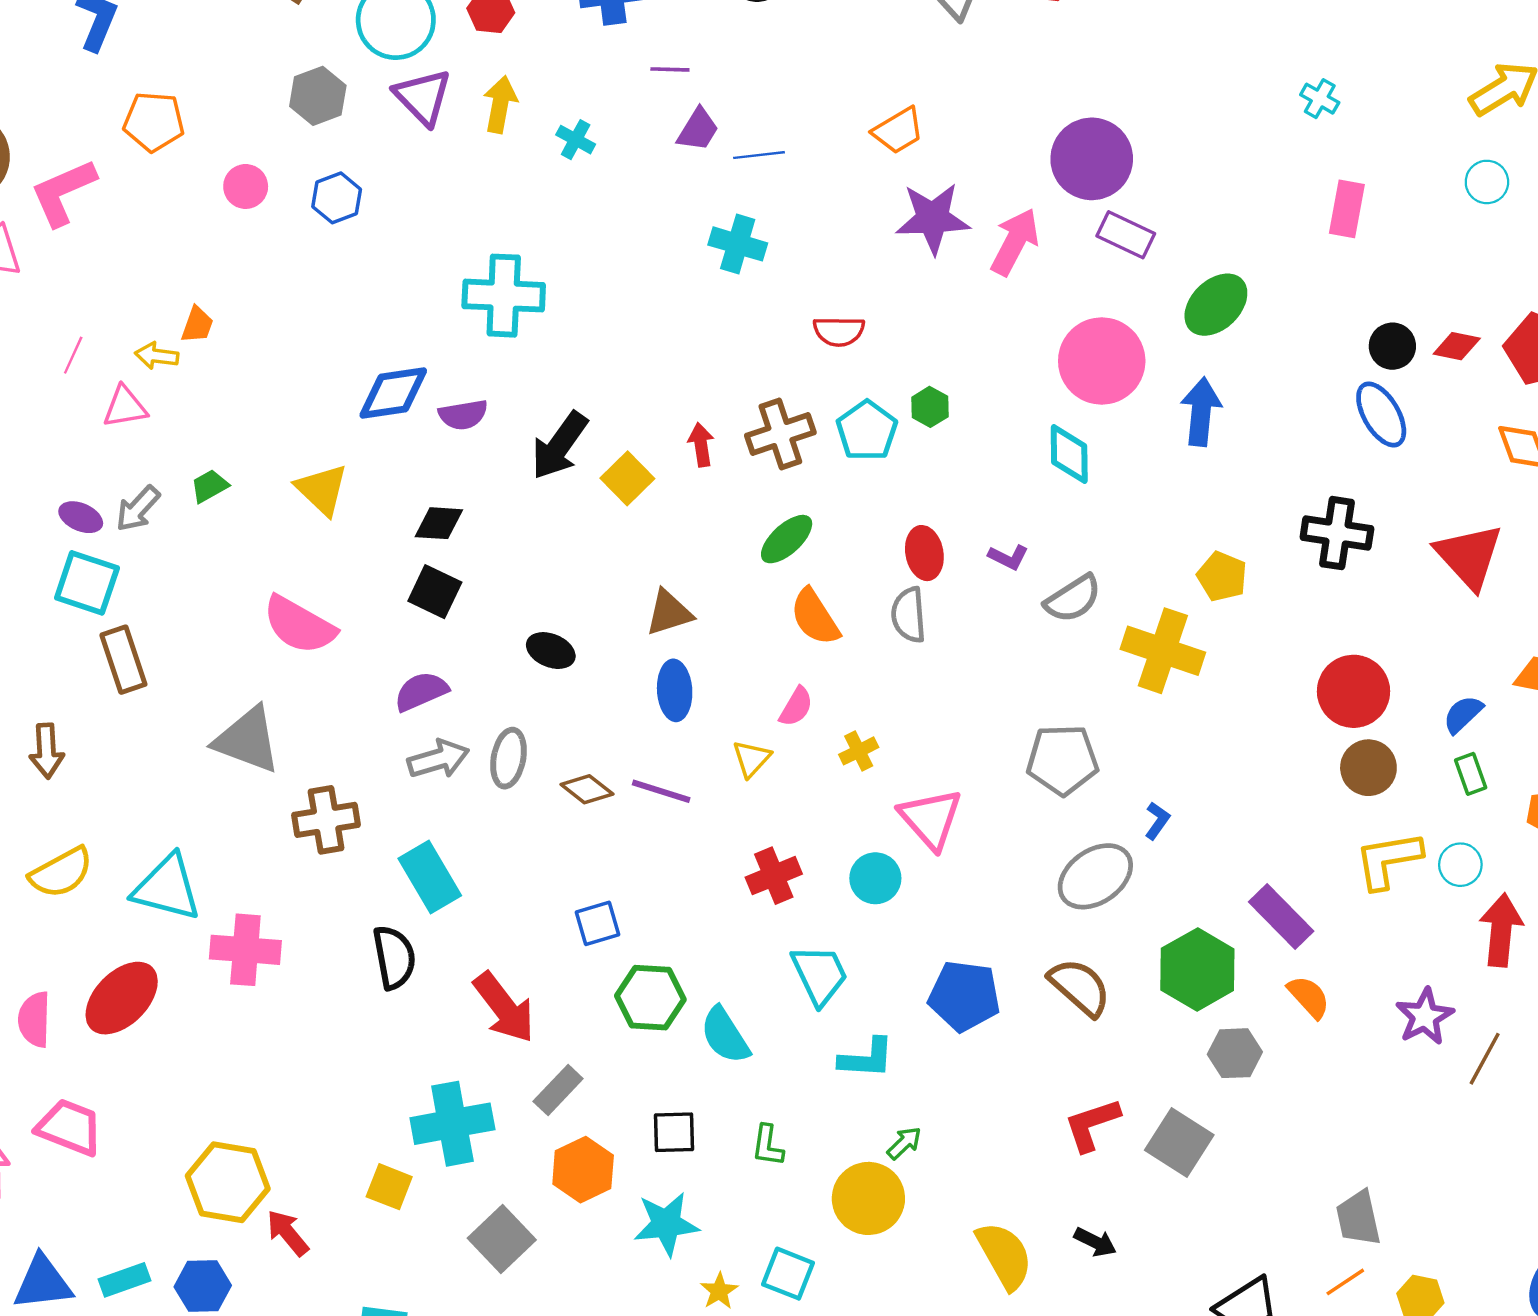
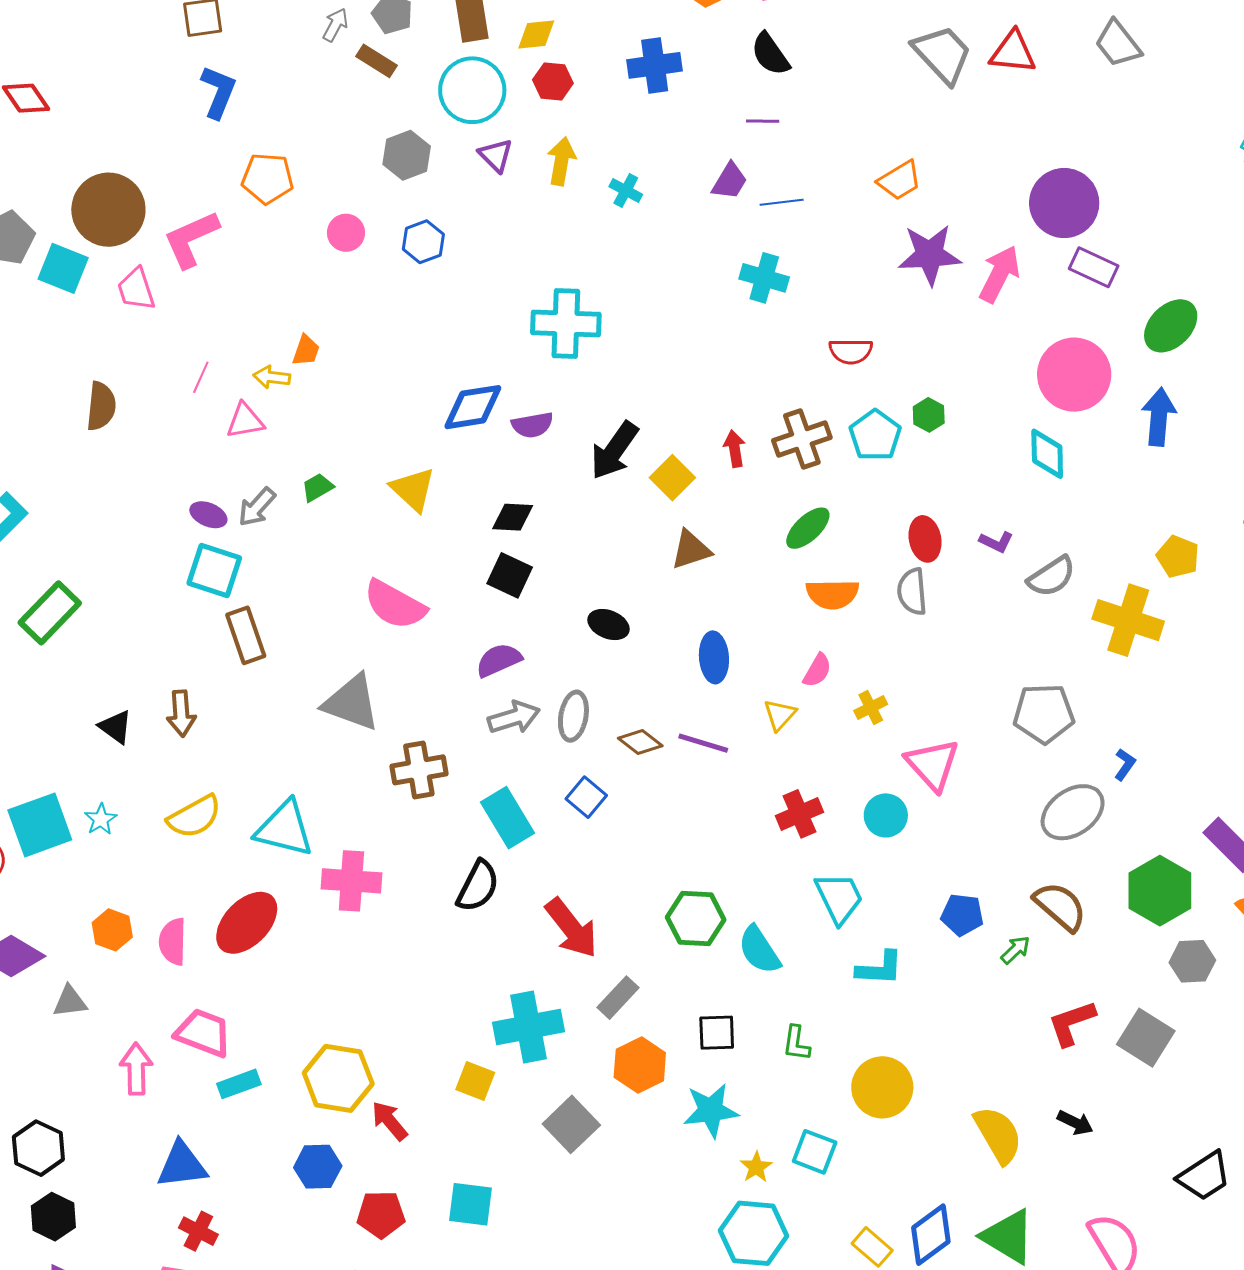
purple line: (670, 69) -> (763, 121), moved
purple triangle: (423, 97) -> (496, 155), size x0.7
brown triangle: (669, 613) -> (691, 550), moved
orange semicircle: (815, 617) -> (833, 594), turned -58
blue square: (598, 923) -> (586, 797), moved, turned -33
black semicircle: (394, 957) -> (478, 886), turned 38
blue pentagon: (964, 996) -> (962, 915), size x0.7
green arrow: (904, 1143) -> (1015, 950), moved
cyan rectangle: (124, 1280) -> (239, 1084), moved

